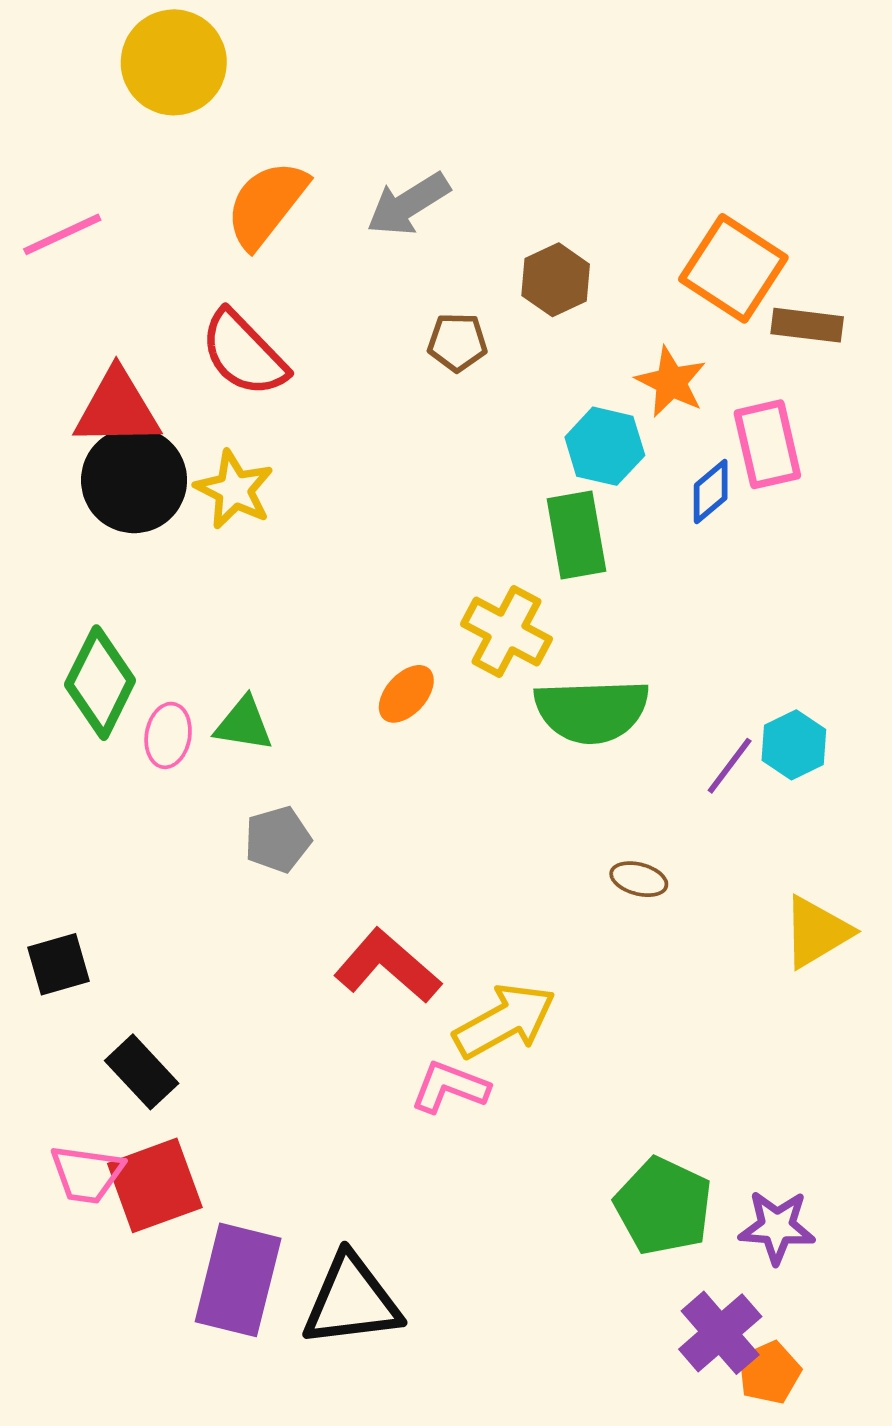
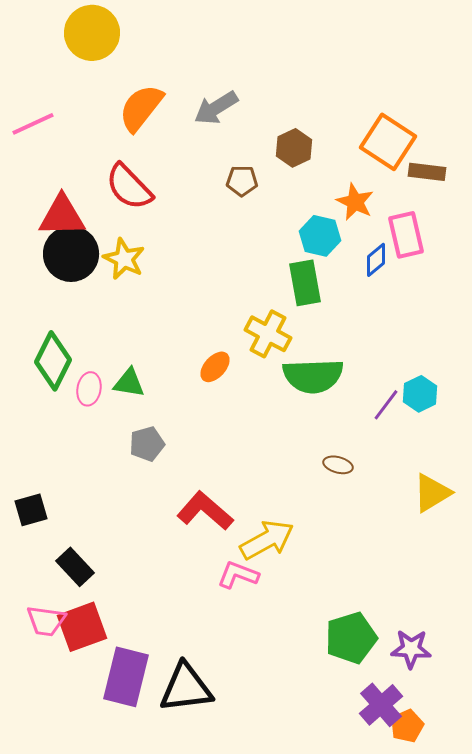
green pentagon: (663, 1206) -> (351, 638), turned 30

